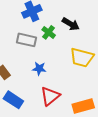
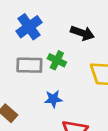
green cross: (49, 32) -> (57, 60), moved

